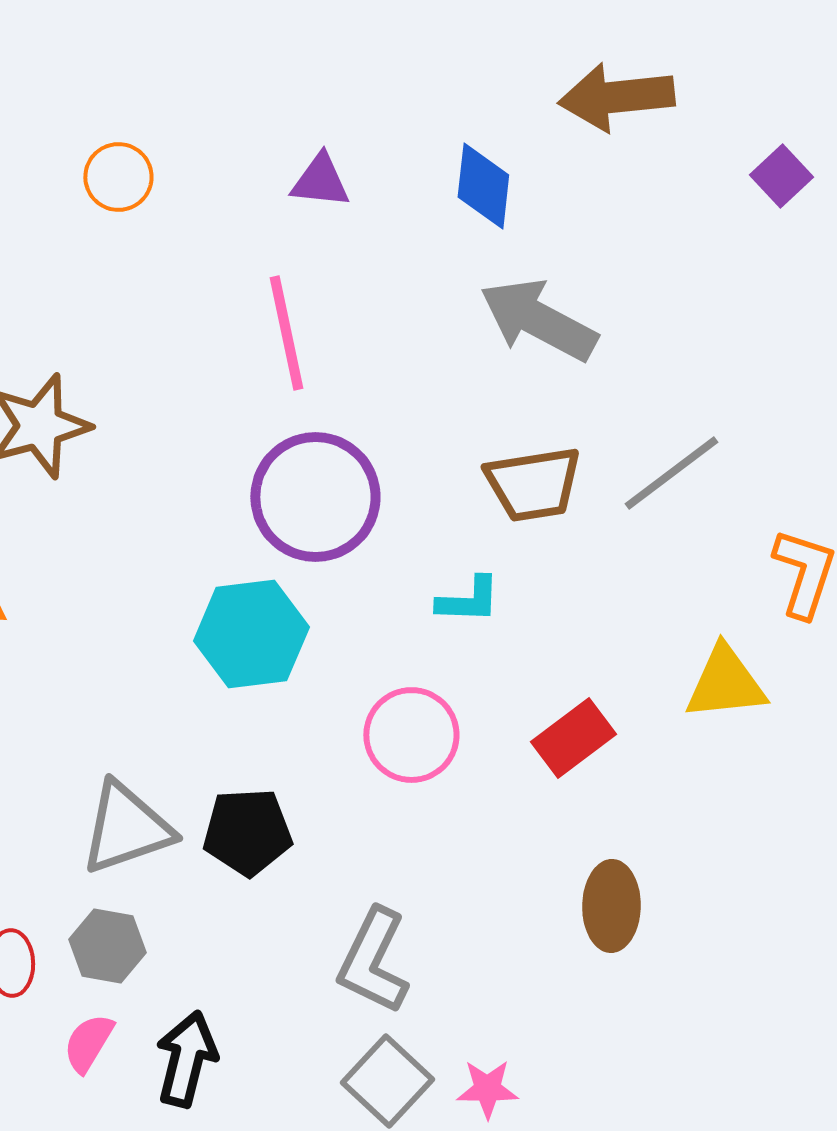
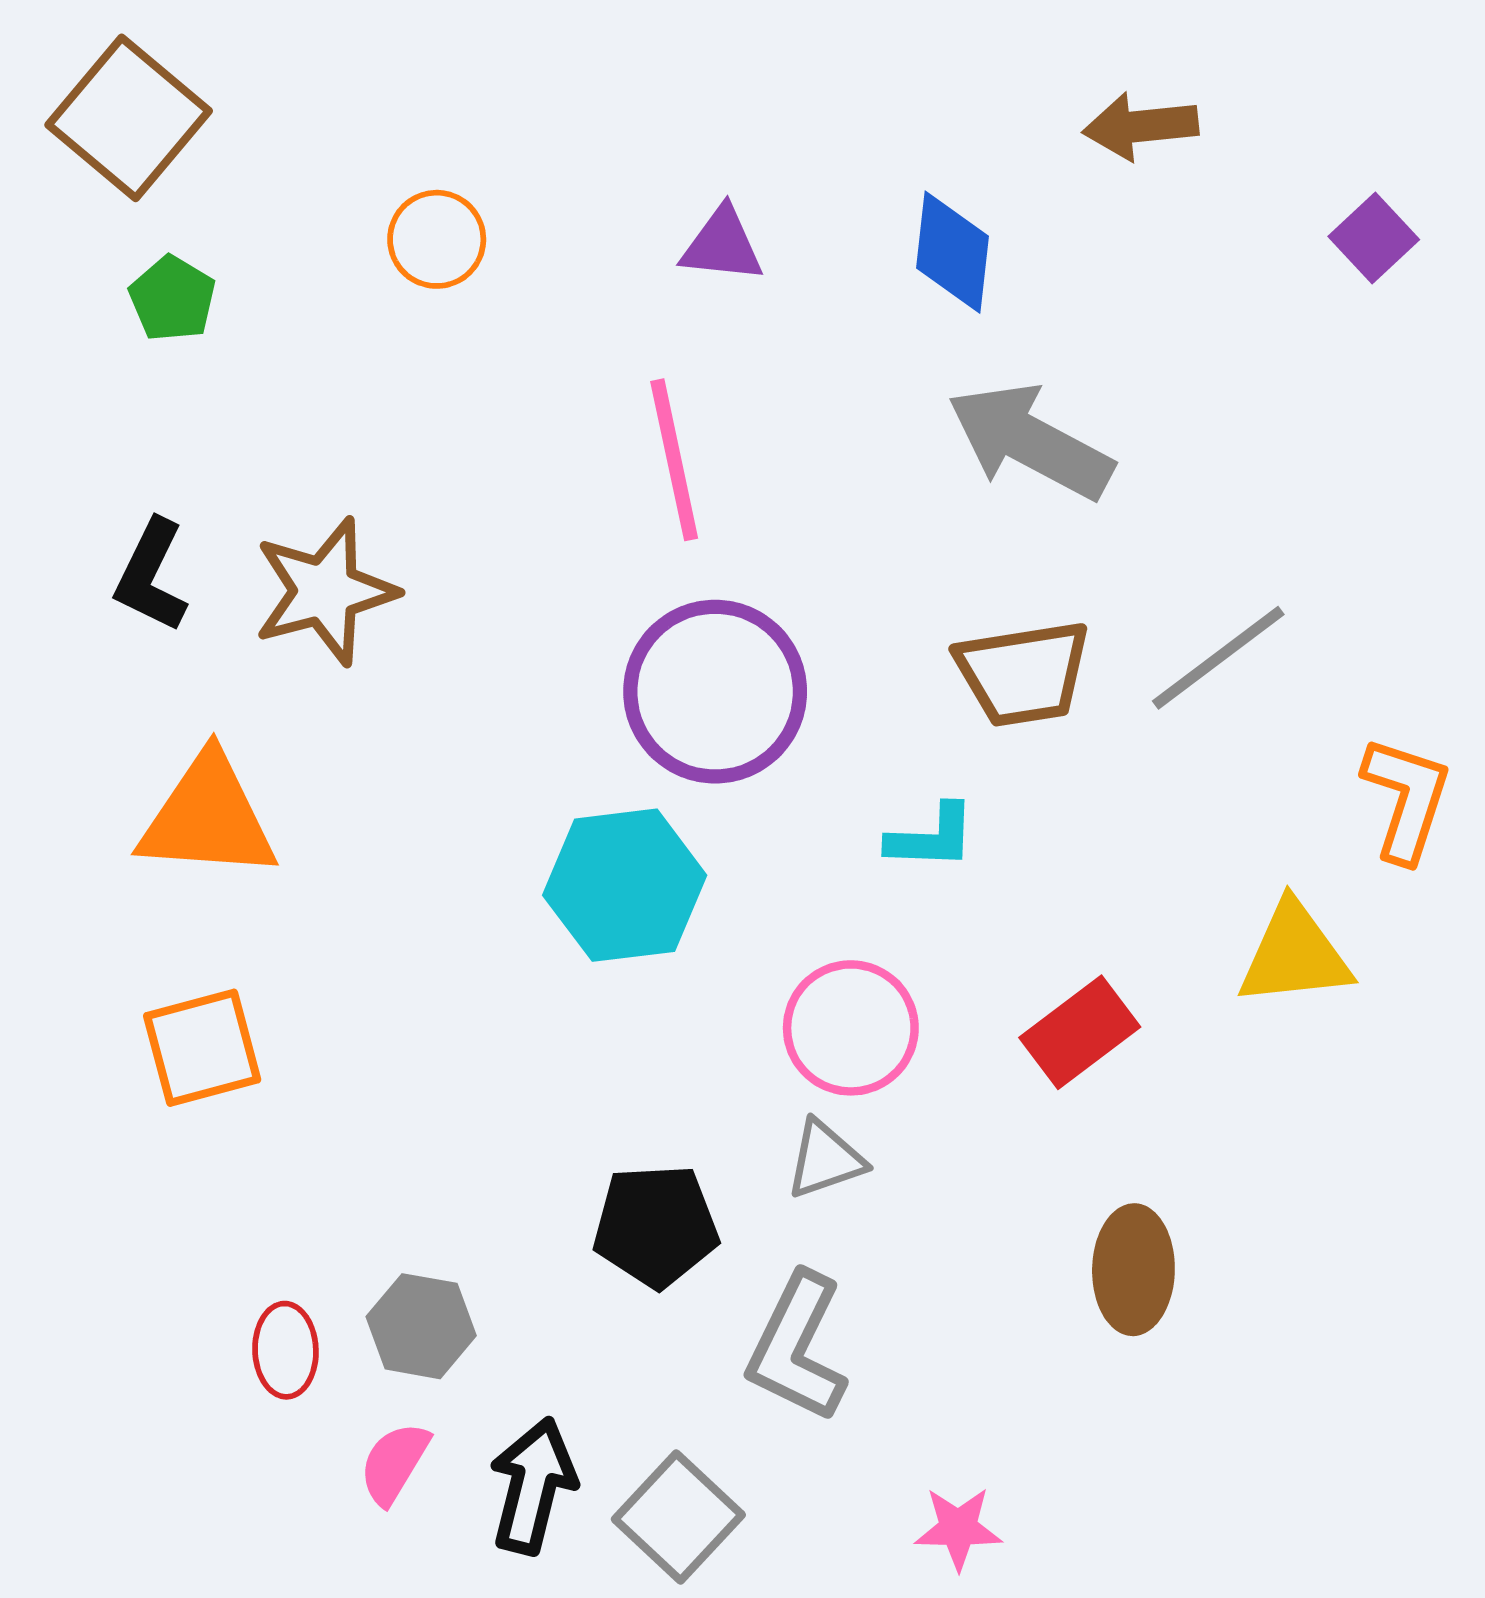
brown arrow: (616, 97) -> (1141, 126), size x0.7
gray triangle: (126, 828) -> (825, 1159), moved, size x0.6
black pentagon: (247, 832) -> (656, 1226), moved
gray square: (387, 1081) -> (678, 1517), moved

